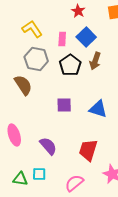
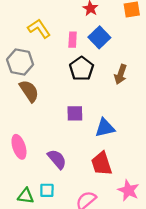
gray hexagon: (36, 59) -> (20, 62), moved
brown arrow: (95, 61) -> (121, 74), moved
blue triangle: (98, 109) -> (105, 128), moved, turned -30
red trapezoid: (88, 150) -> (102, 164), turned -35

